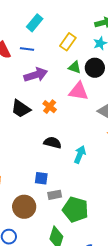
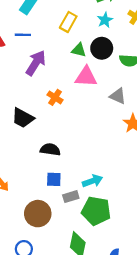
purple arrow: (36, 75) -> (36, 63), turned -35
black trapezoid: (21, 109) -> (23, 118), moved
black semicircle: (52, 143) -> (50, 149), moved
cyan arrow: (80, 154) -> (92, 181), moved, turned 54

